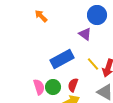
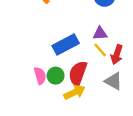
purple triangle: (85, 34) -> (100, 33), moved, turned -40
red semicircle: (73, 85) -> (78, 73), size x1.6

